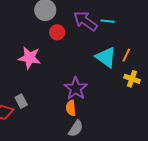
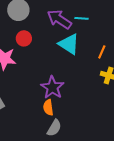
red circle: (57, 32) -> (24, 38), moved
cyan triangle: (106, 57) -> (69, 44), moved

